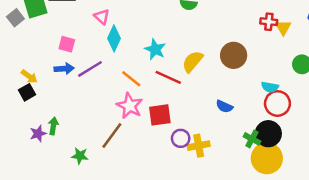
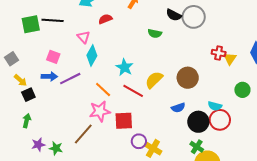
gray square: (15, 18) -> (12, 59), moved
black square: (27, 92) -> (28, 95), moved
pink star: (130, 106) -> (100, 111), turned 30
blue semicircle: (224, 106) -> (178, 108), moved, turned -48
green arrow: (53, 126) -> (27, 121), moved
purple star: (38, 134) -> (38, 145), moved
black circle: (268, 134) -> (198, 122), moved
yellow cross: (199, 146) -> (153, 148), turned 36

